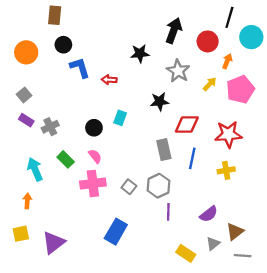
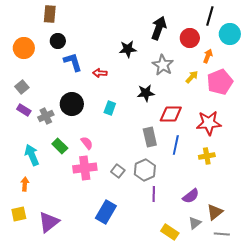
black circle: (94, 128) -> (72, 104), moved, size x1.5

